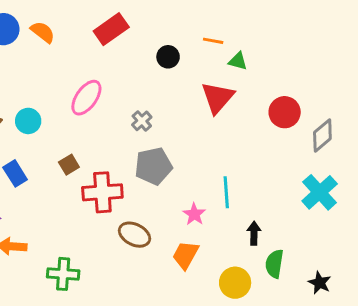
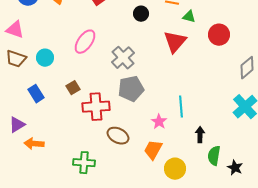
red circle: (285, 112) -> (219, 35), moved
gray cross: (142, 121) -> (123, 58), size x1.6
green cross: (63, 274) -> (84, 163), moved
yellow circle: (235, 283) -> (175, 169), moved
black star: (320, 283) -> (235, 168), moved

